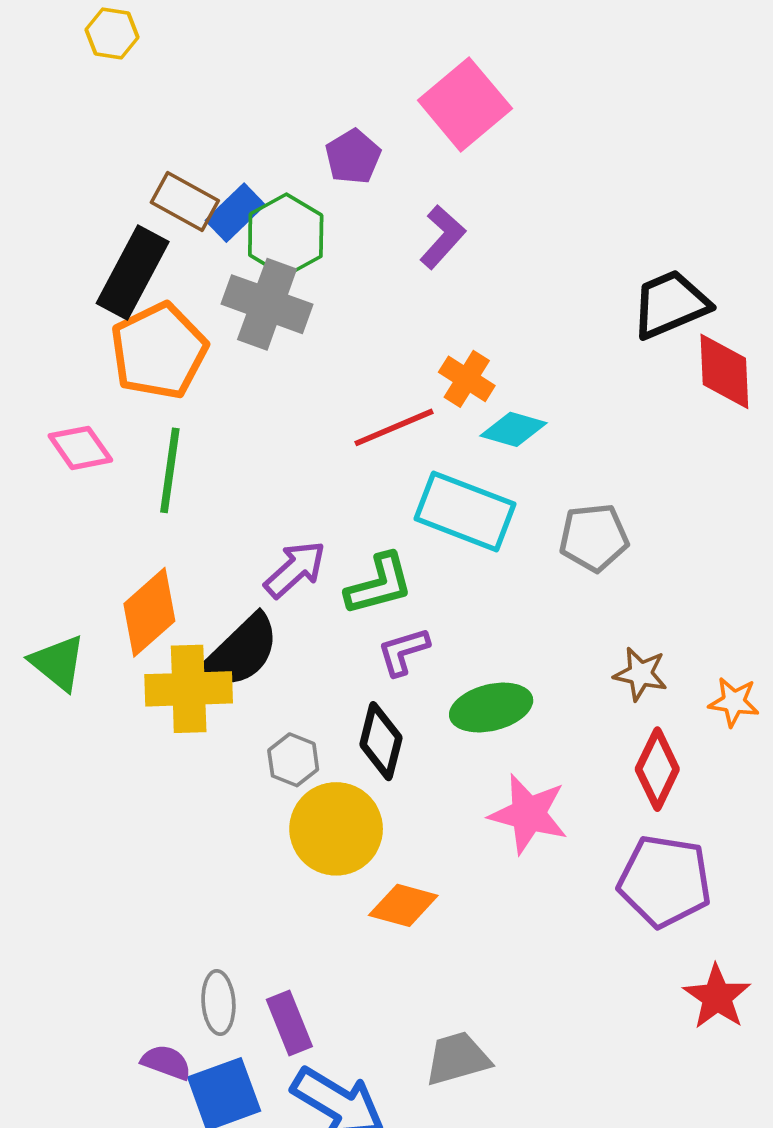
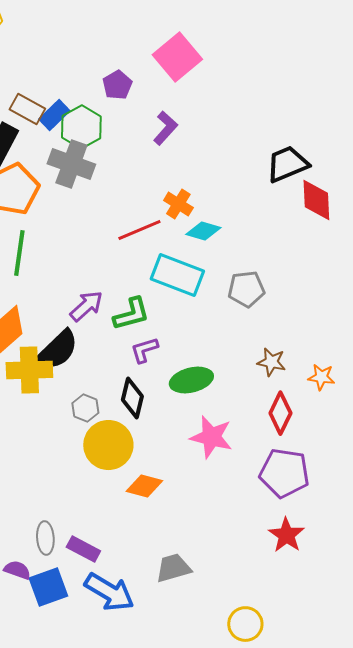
red star: (717, 997) -> (286, 535), moved
purple rectangle: (289, 1023) -> (83, 549), turned -40

